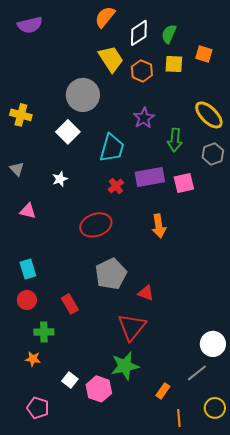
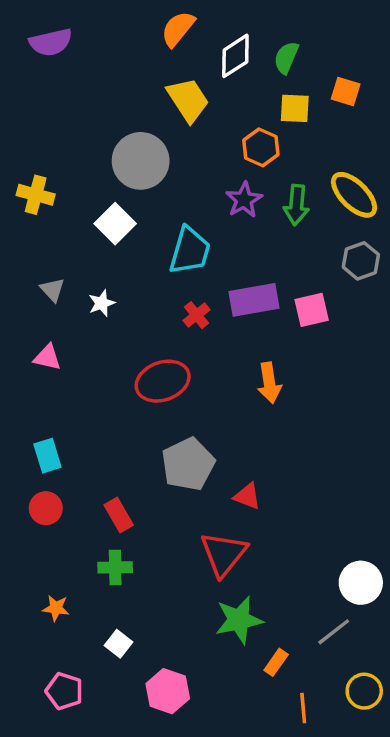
orange hexagon: (142, 71) -> (261, 147), moved
green arrow: (175, 140) -> (296, 205), moved
gray triangle: (17, 169) -> (53, 290), moved
green cross: (44, 332) -> (115, 567), moved
green star: (125, 366) -> (239, 620), moved
pink hexagon: (99, 389) -> (168, 691), moved

